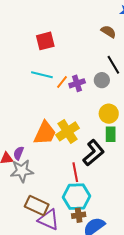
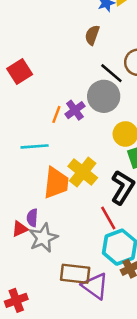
brown semicircle: (108, 32) -> (92, 35), turned -84
cyan line: (42, 75) -> (35, 146), moved
gray circle: (102, 80) -> (104, 96), size x1.6
purple triangle: (49, 220) -> (95, 286), turned 30

